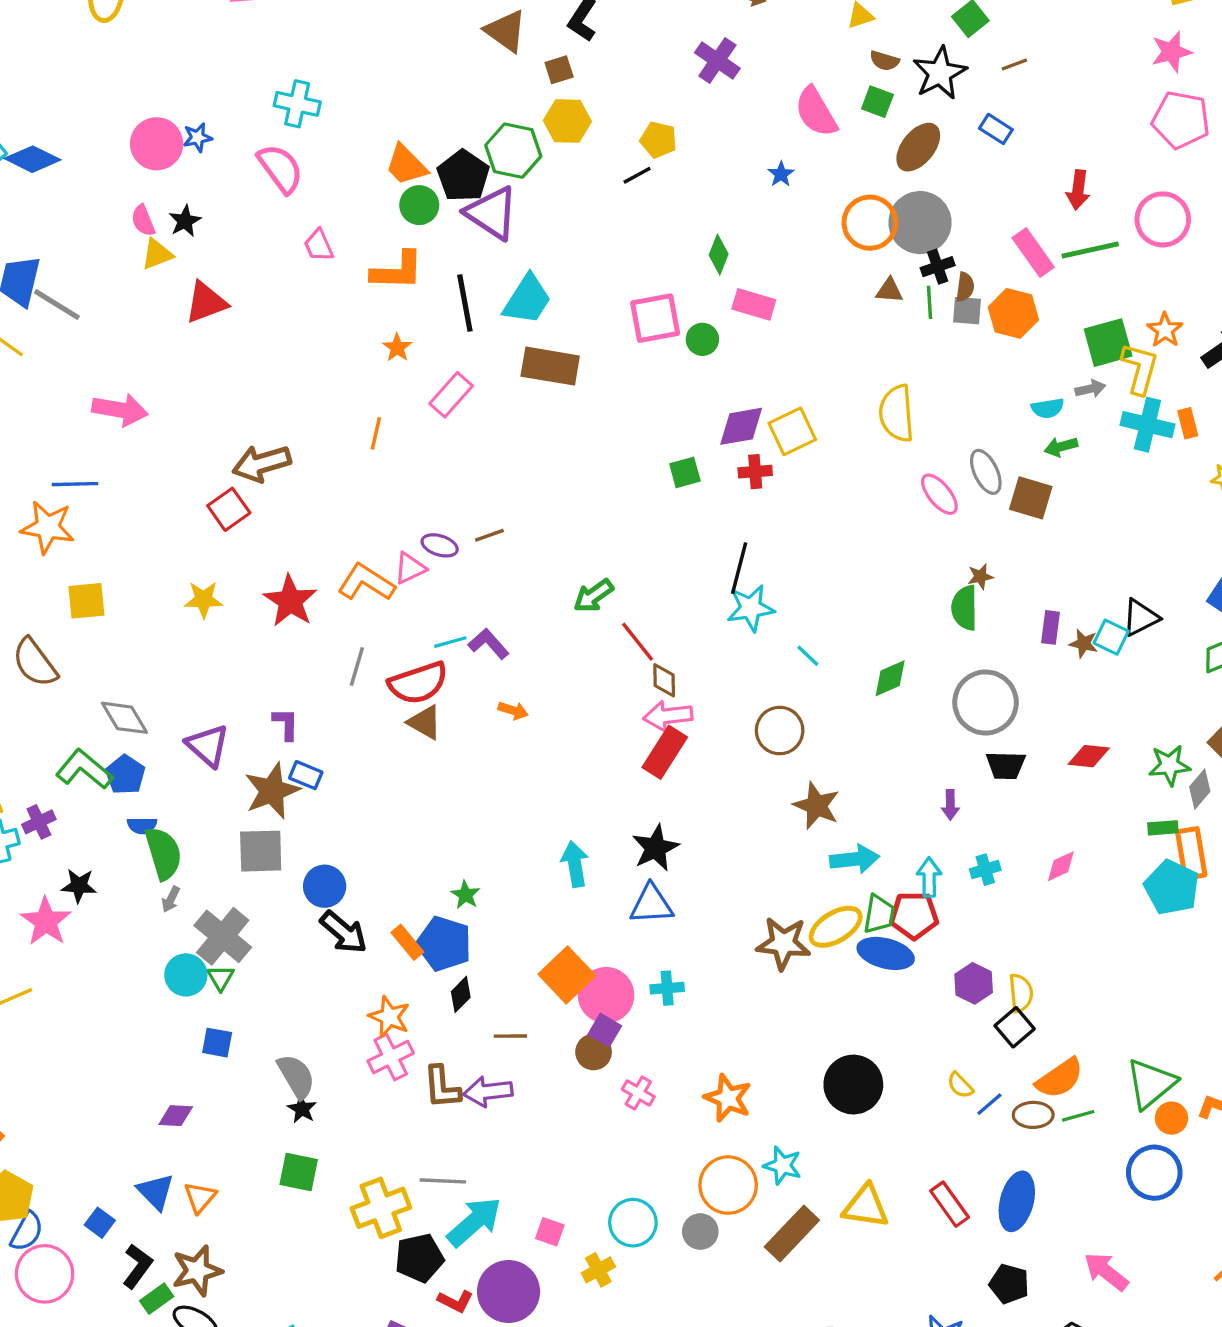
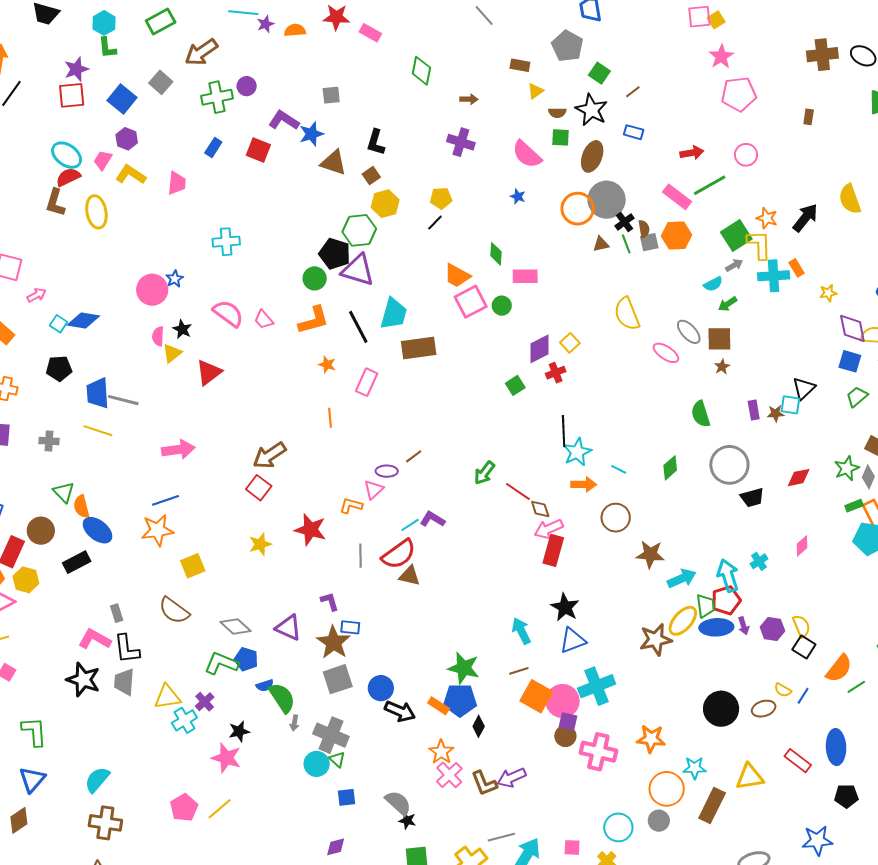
orange trapezoid: (406, 165) -> (457, 276), moved
pink semicircle: (280, 168) -> (228, 313), moved
red arrow: (1078, 190) -> (692, 153), turned -90
pink circle: (1163, 219) -> (746, 155), size x0.7
pink semicircle: (143, 221) -> (158, 336), turned 42
yellow square: (792, 431) -> (570, 343), size x0.7
brown star: (980, 576) -> (722, 367), moved
orange L-shape: (366, 583) -> (351, 506), size x0.7
orange arrow: (513, 711) -> (584, 484), moved, size x1.4
purple arrow: (950, 805) -> (744, 626), moved
cyan arrow: (929, 877) -> (728, 576), size x1.4
green star: (466, 895) -> (464, 668), size x1.8
cyan cross: (667, 988) -> (597, 686), size x1.8
orange star: (389, 1017) -> (441, 752), turned 30
brown line: (510, 1036) -> (519, 671), moved
pink cross: (638, 1093) -> (598, 752), size x1.8
brown ellipse: (1033, 1115) -> (764, 709), moved

